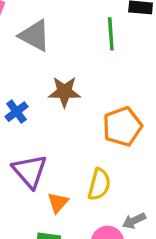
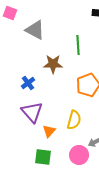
green line: (111, 34) -> (78, 45), moved
blue cross: (16, 112) -> (28, 83), moved

